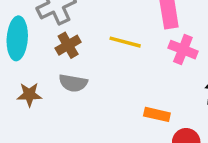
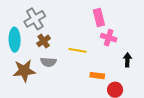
yellow line: (125, 42) -> (77, 50), moved
brown star: (29, 95) -> (24, 71), size x1.6

